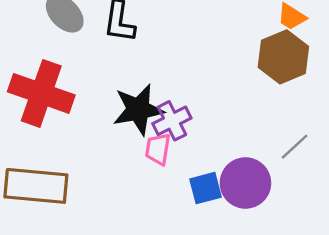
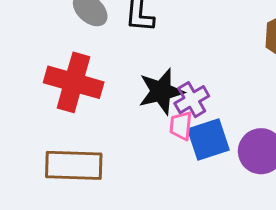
blue square: (206, 188) -> (208, 139), moved, size x1.4

